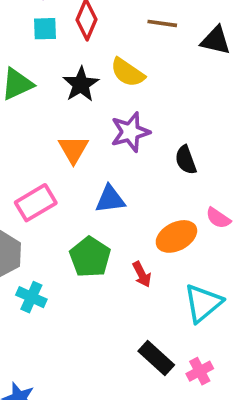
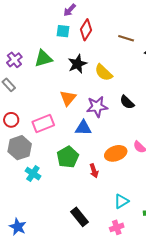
yellow semicircle: (128, 73) -> (104, 73), moved
purple star: (130, 132) -> (97, 107), moved
black semicircle: (186, 160) -> (127, 102), moved, turned -35
cyan triangle: (203, 303) -> (121, 201), moved, size x0.7
black rectangle: (156, 358) -> (80, 217), moved

